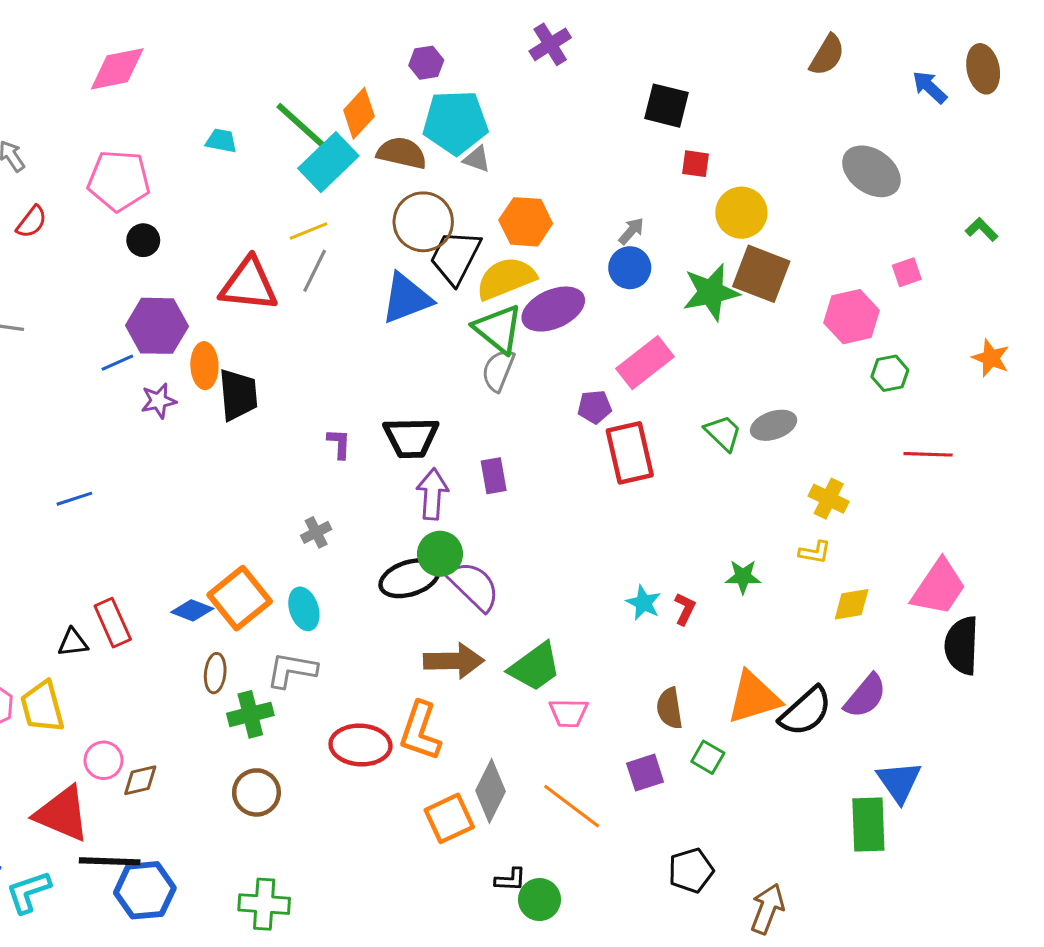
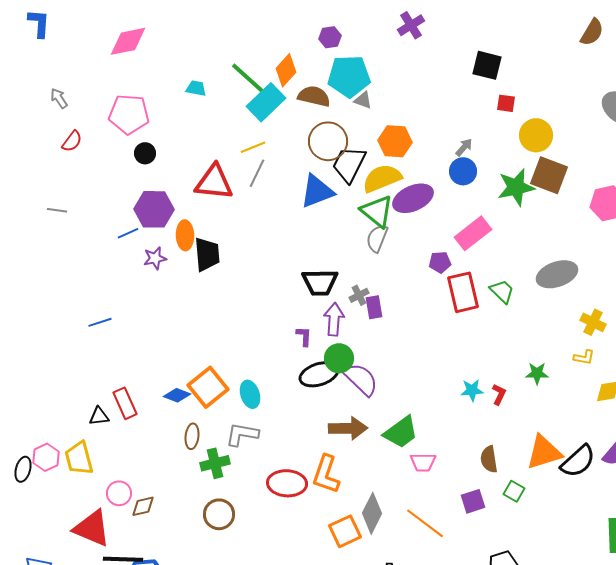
gray ellipse: (774, 425) -> (557, 274), size x1.4
green trapezoid: (723, 433) -> (502, 291), moved
purple L-shape: (339, 444) -> (304, 336), moved
gray cross: (316, 532) -> (359, 295), moved
cyan star: (644, 603) -> (472, 390), turned -30

